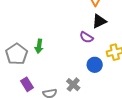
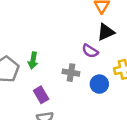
purple rectangle: (27, 84) -> (41, 95), moved
gray cross: (73, 85) -> (71, 73), moved, turned -32

